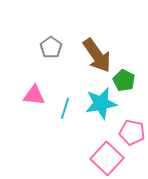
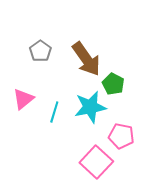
pink triangle: (34, 95) -> (23, 99), turned -45

